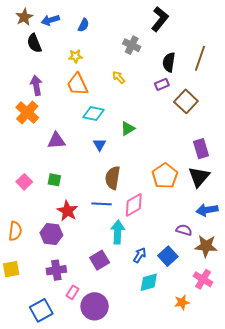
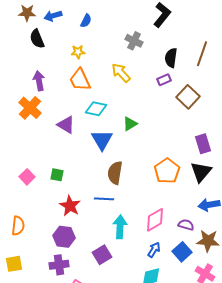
brown star: (24, 17) -> (27, 13), turned 30
yellow arrow: (119, 77) -> (121, 73), size x1.5
purple triangle: (56, 141) -> (66, 125), moved, turned 36
blue triangle: (100, 145) -> (102, 140), size x1.6
pink diamond: (134, 205) -> (155, 220), moved
purple hexagon: (51, 234) -> (64, 237), moved
blue arrow: (140, 255) -> (154, 250), moved
blue square: (168, 256) -> (182, 252), moved

